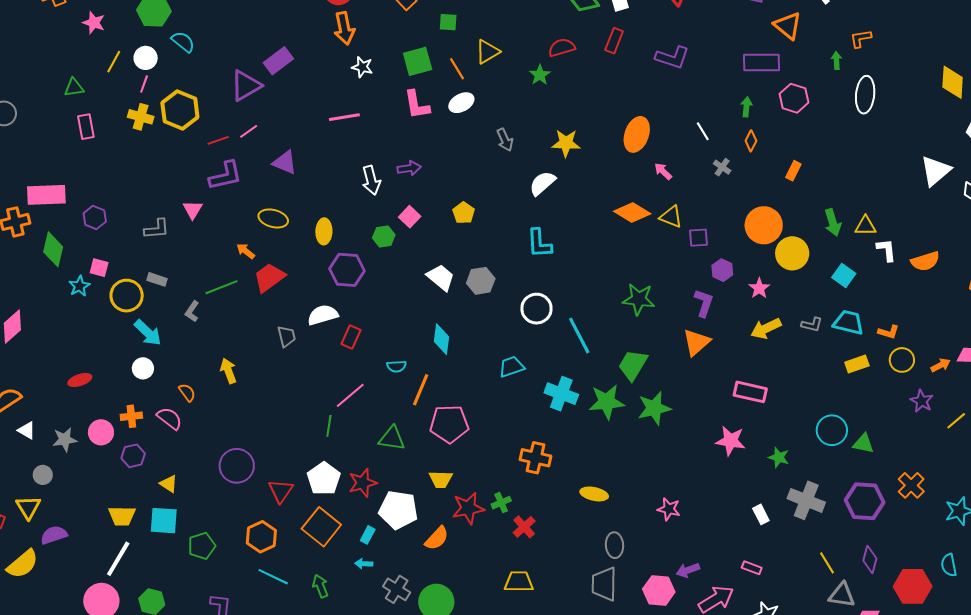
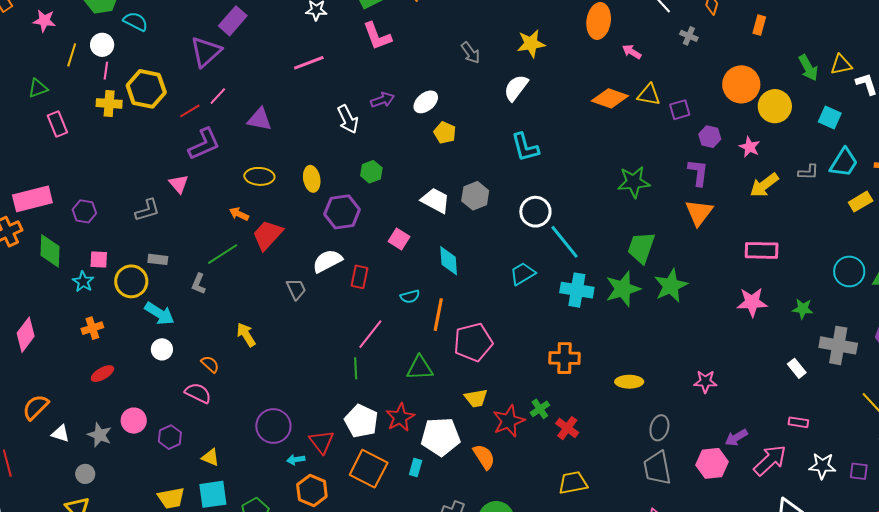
white ellipse: (461, 103) -> (426, 102), moved
pink square: (410, 217) -> (399, 239), moved
cyan trapezoid: (848, 322) -> (844, 163), turned 120
cyan line: (579, 336) -> (565, 242), moved
orange cross: (131, 416) -> (92, 328), moved
gray star: (65, 440) -> (100, 435), turned -30
orange semicircle: (437, 538) -> (484, 457), turned -64
gray ellipse: (615, 545) -> (659, 428), turned 30
cyan arrow: (364, 564) -> (296, 460), moved

